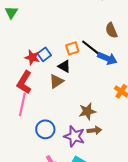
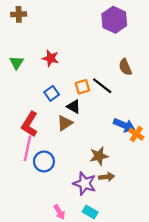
green triangle: (11, 12) -> (16, 63), moved
red star: (32, 57) -> (51, 58), moved
blue arrow: (107, 58) -> (124, 125), moved
blue circle: (45, 129) -> (44, 161), moved

